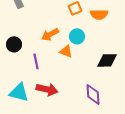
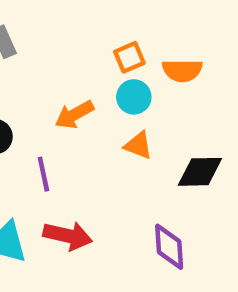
cyan circle: (77, 36) -> (134, 97), moved
orange triangle: (66, 51) -> (138, 145), moved

